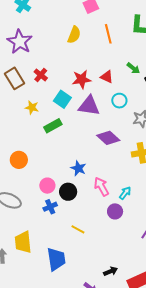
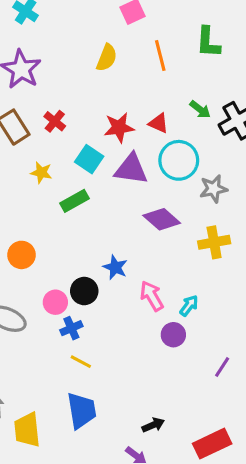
cyan circle: (119, 101) -> (179, 160), size x1.6
pink circle: (47, 186) -> (55, 302), moved
black circle: (68, 192) -> (84, 291), moved
yellow line: (78, 229) -> (81, 362), moved
yellow trapezoid: (23, 242) -> (27, 430), moved
black arrow: (111, 271) -> (153, 425), moved

